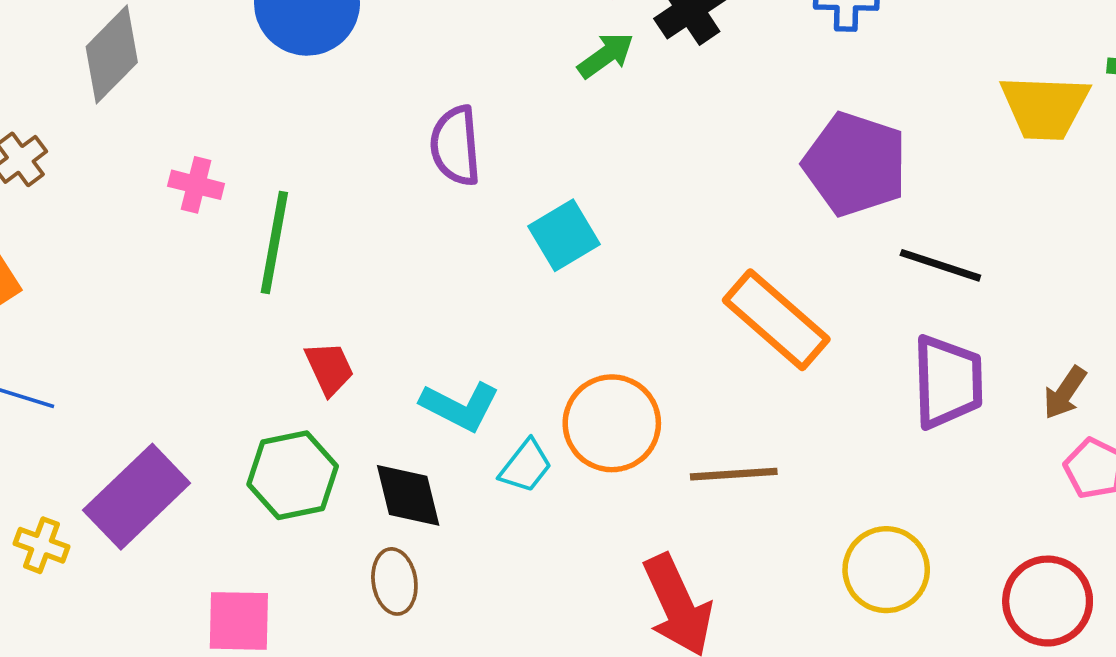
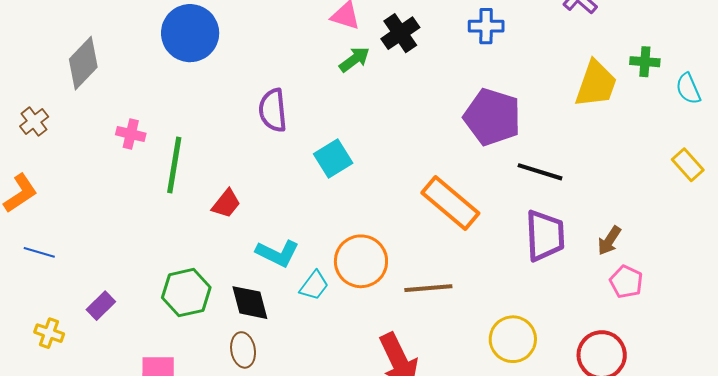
yellow trapezoid: (1045, 107) -> (596, 84), turned -72
red trapezoid: (329, 368) -> (226, 204), moved, turned 64
purple rectangle: (137, 497) -> (101, 306), size x0.5

